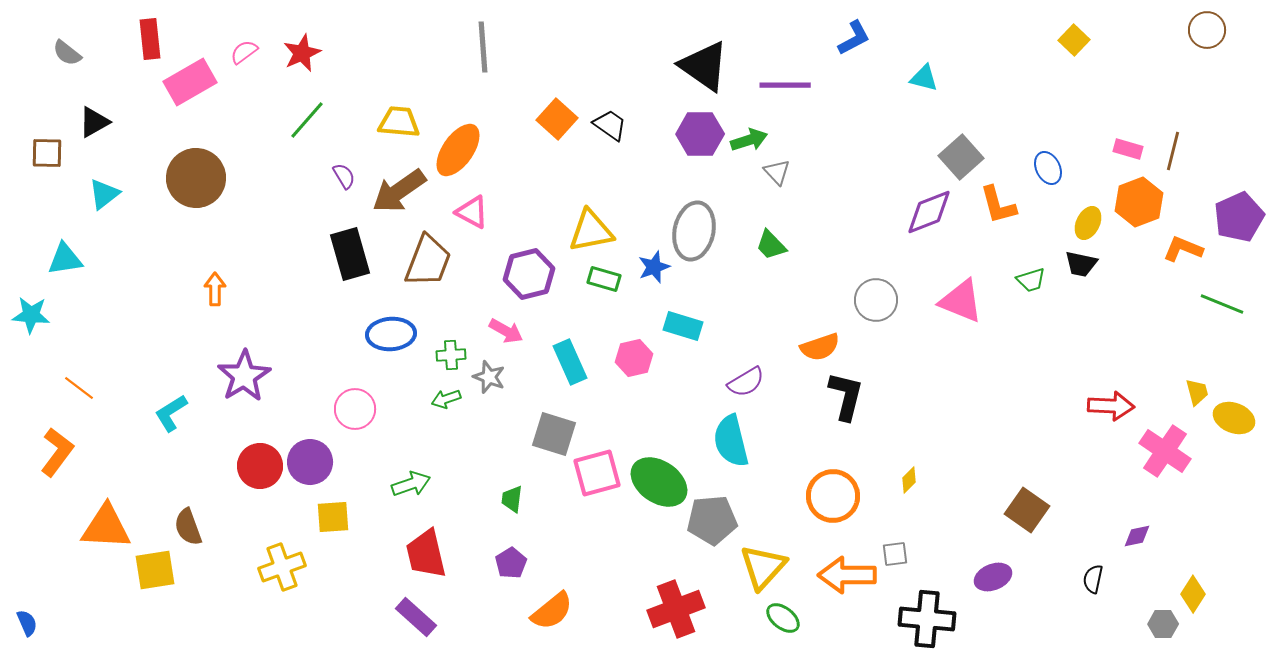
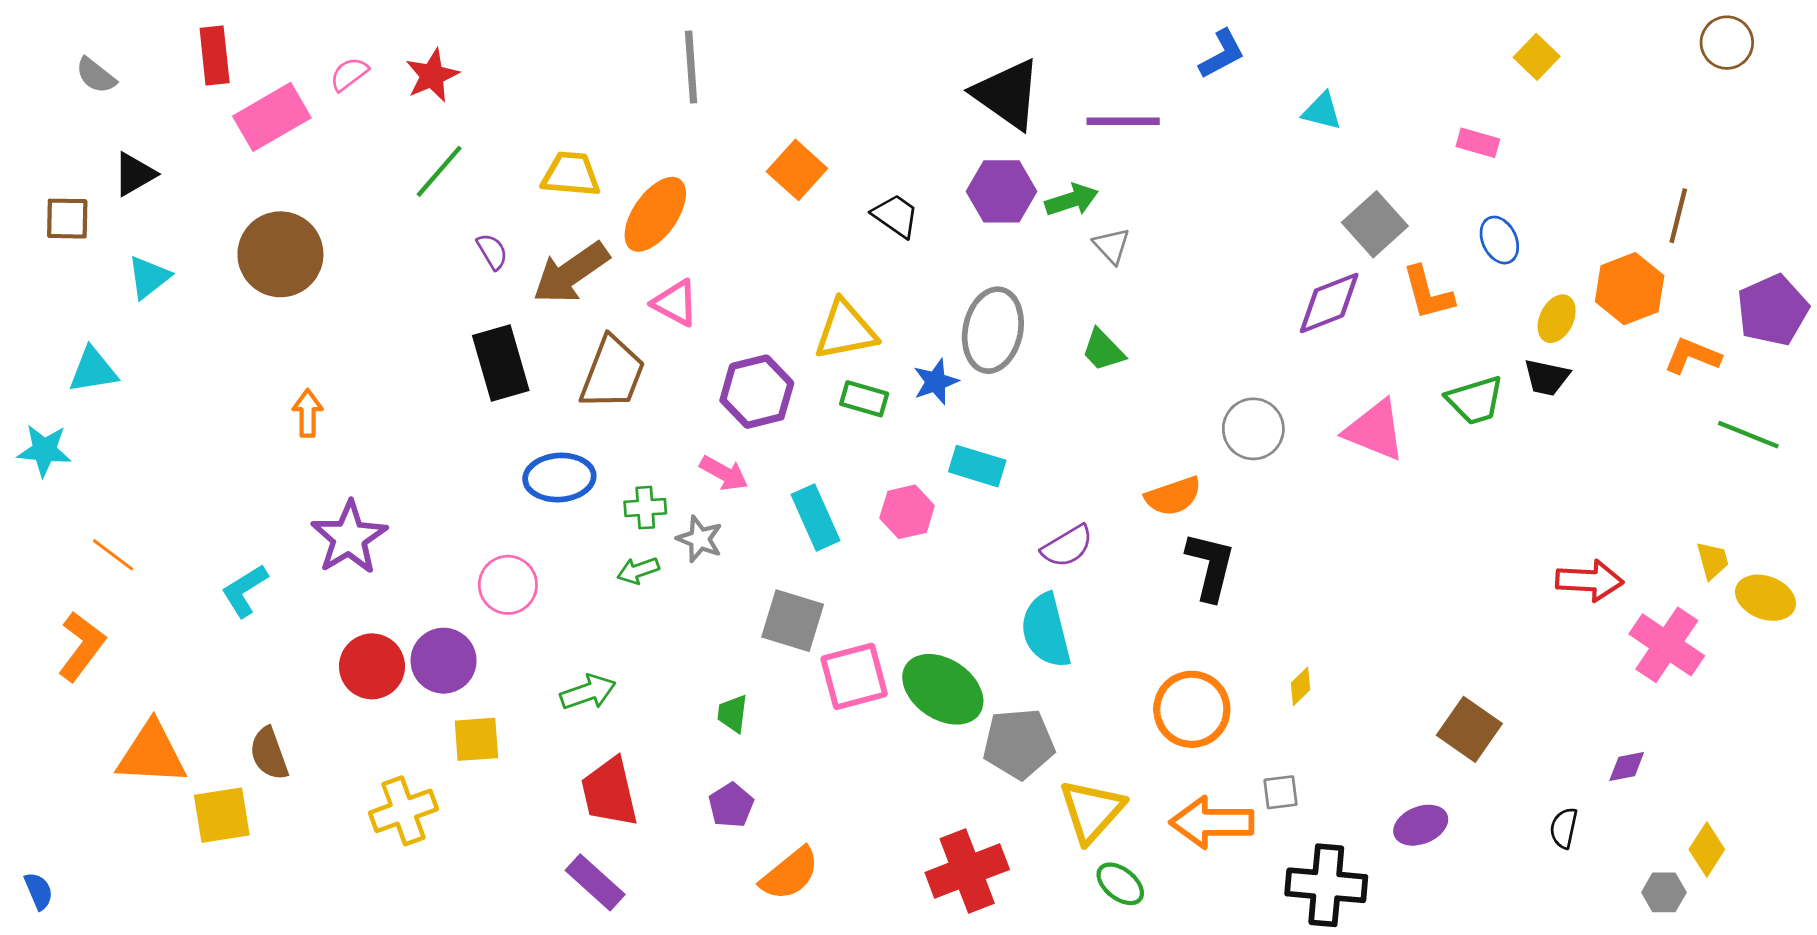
black trapezoid: (610, 125) -> (896, 216), moved
pink rectangle: (1128, 149) -> (1478, 143), moved
green trapezoid: (1031, 280) -> (1475, 400), size x1.4

